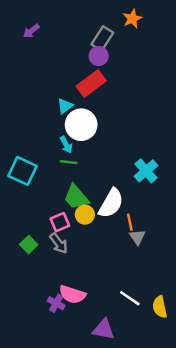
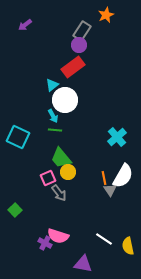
white semicircle: (111, 203) -> (123, 176), moved
gray arrow: (59, 243) -> (59, 193), moved
green square: (29, 245) -> (15, 210), moved

